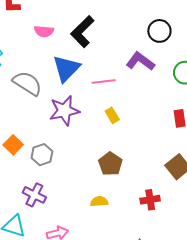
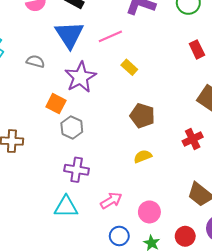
gray semicircle: (27, 83) -> (35, 61), size x0.6
orange square: (13, 145) -> (56, 104), moved

